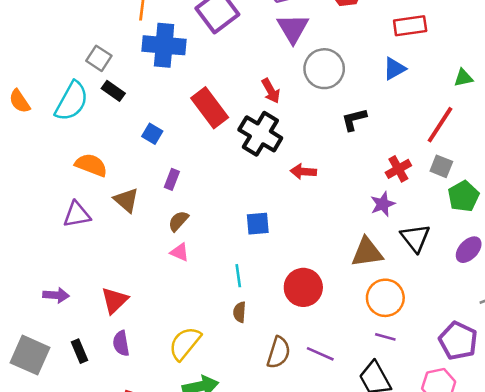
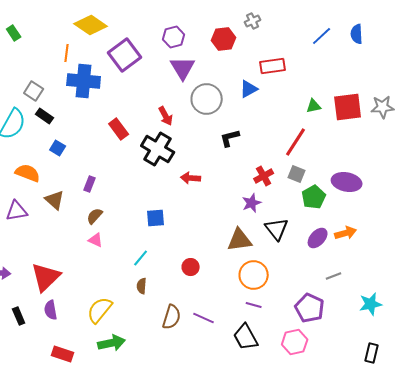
blue triangle: (394, 69) -> (249, 89), moved
red rectangle: (210, 108) -> (119, 129), size x0.7
blue square: (152, 134) -> (58, 148), moved
cyan line: (238, 276) -> (141, 258), turned 48
red circle: (303, 287) -> (191, 267), size x0.6
red triangle: (115, 300) -> (46, 277), size x1.4

